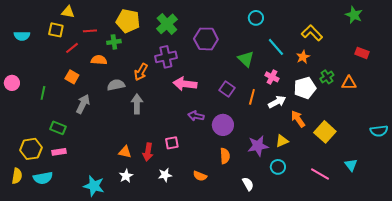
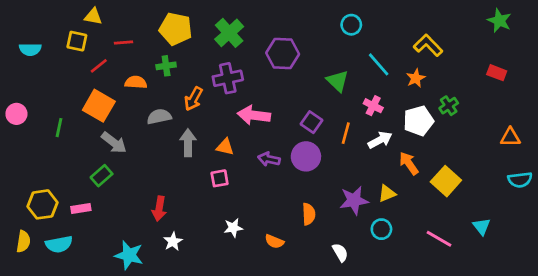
green star: (354, 15) -> (499, 21), moved
green cross: (114, 42) -> (166, 66), moved
orange square: (72, 77) -> (99, 106), size x1.6
orange triangle: (349, 83) -> (510, 137), moved
gray arrow: (83, 104) -> (114, 143), turned 102
purple circle: (223, 125) -> (306, 156), moved
green rectangle: (58, 128) -> (102, 176), moved, turned -63
pink square: (172, 143) -> (220, 178), moved
orange triangle: (125, 152) -> (225, 147), moved
red arrow: (148, 152) -> (159, 209), moved
white star: (165, 175) -> (233, 228), moved

